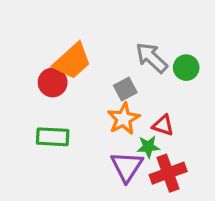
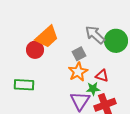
green circle: (186, 68) -> (116, 41), size x1.5
green rectangle: (53, 137) -> (24, 85), moved

